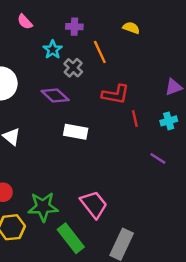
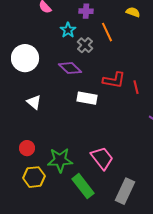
red L-shape: (115, 94) -> (114, 80), moved

